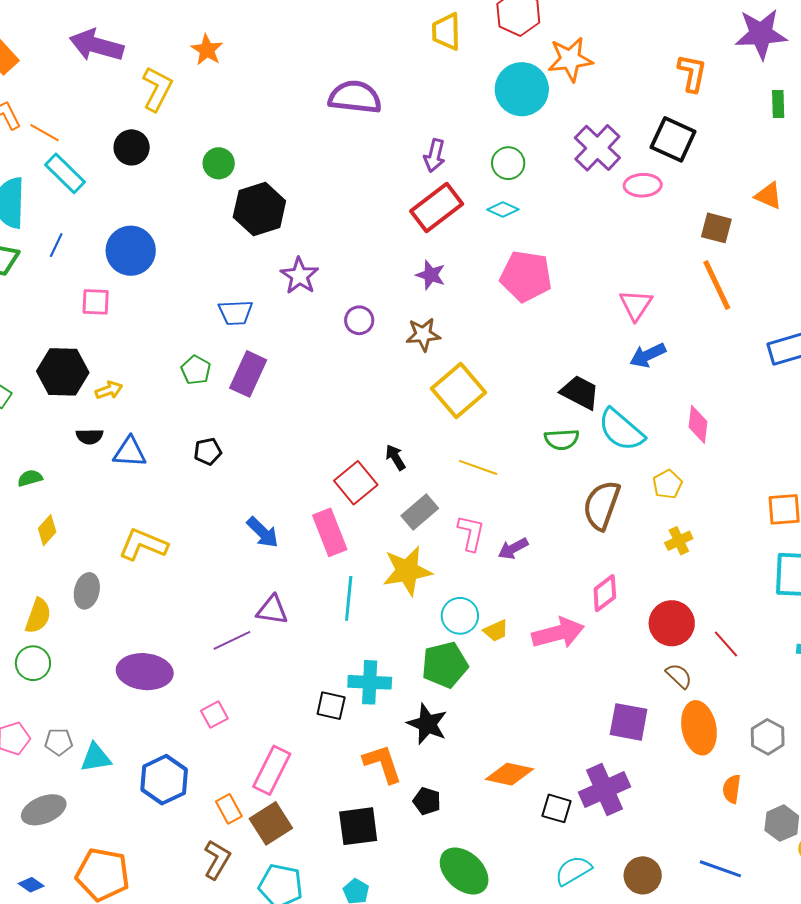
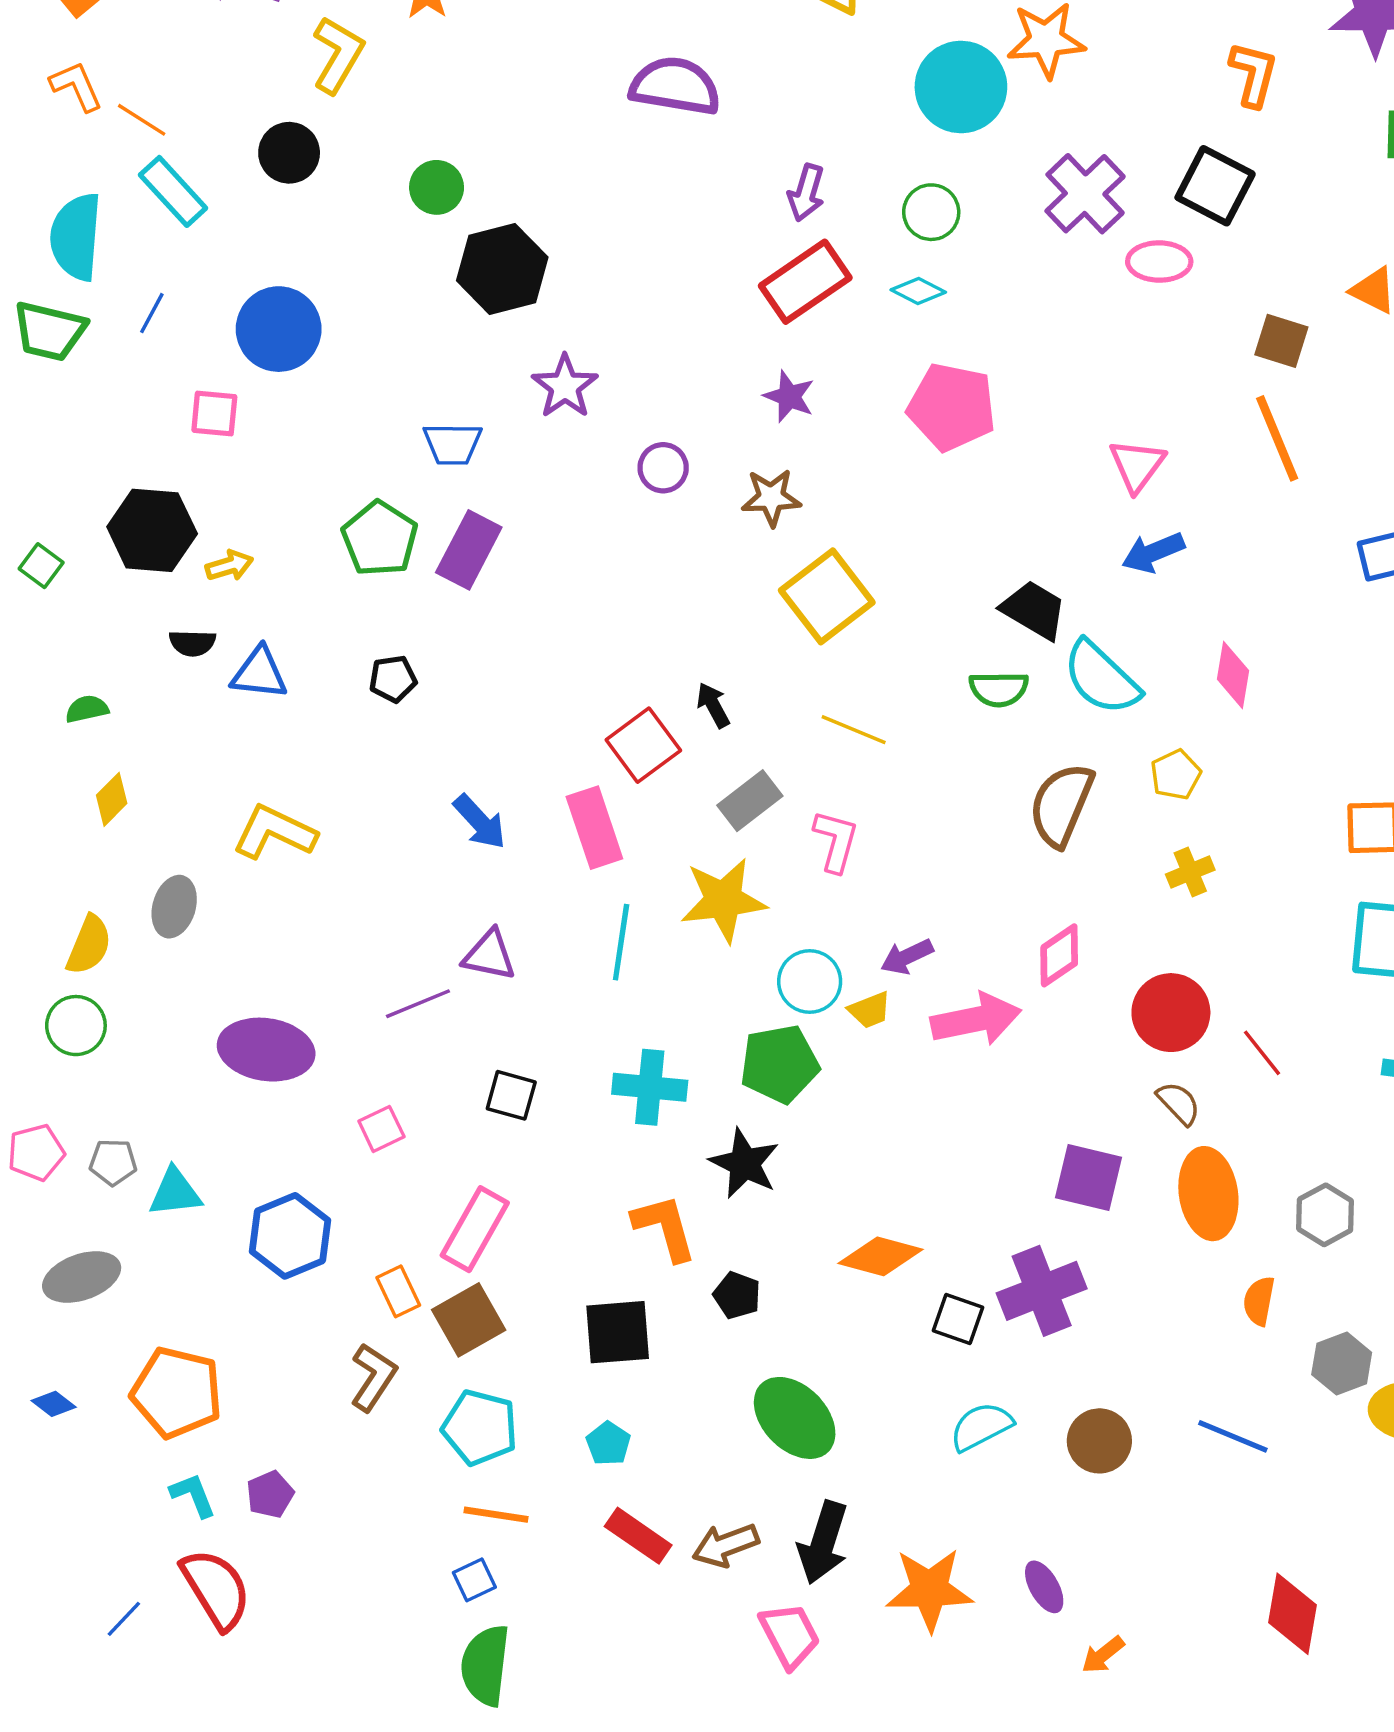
green pentagon: (196, 370) -> (380, 539), size x1.5
purple arrow: (513, 549) -> (907, 957), moved
black square: (331, 706) -> (511, 1095), moved

